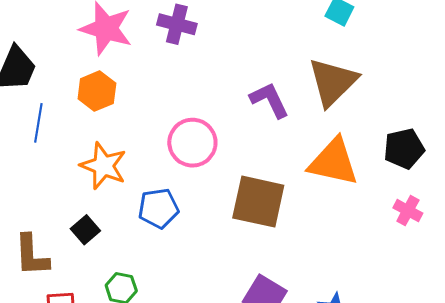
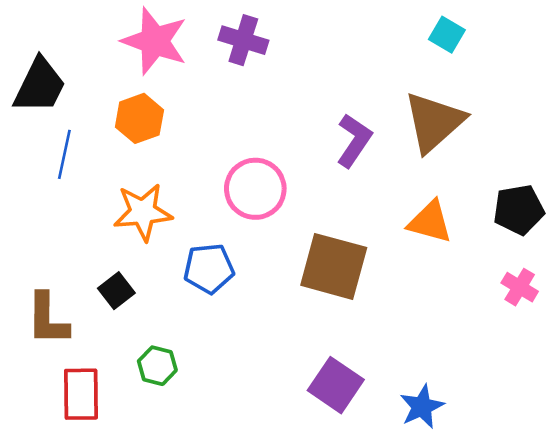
purple L-shape: (270, 100) -> (354, 140), turned 57
orange triangle: (334, 162) -> (430, 222), size x0.7
orange star: (103, 166) -> (143, 212), turned -30

